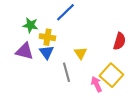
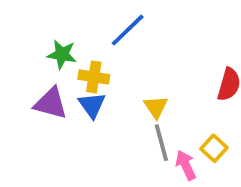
gray line: (66, 72) -> (161, 143), moved
yellow square: (111, 75) -> (214, 148), size x0.6

